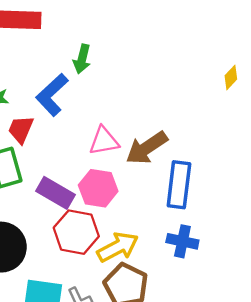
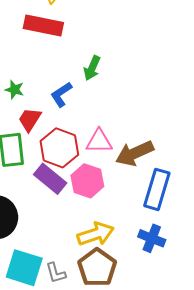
blue L-shape: (52, 95) -> (61, 94), size x0.7
red hexagon: (76, 232) -> (59, 148), moved

